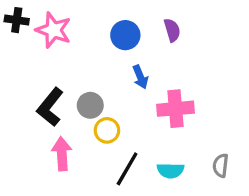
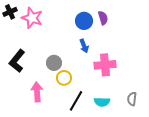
black cross: (17, 20) -> (10, 12), turned -32
blue circle: (125, 35) -> (84, 21), moved
black L-shape: (50, 107) -> (17, 61), moved

